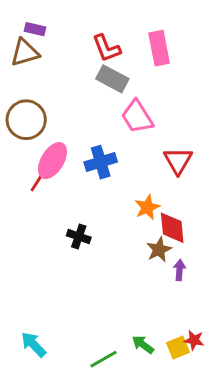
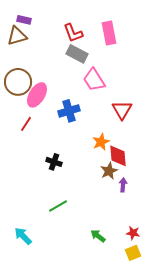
pink ellipse: (52, 161) -> (37, 95), moved
yellow square: (178, 347) -> (133, 253), moved
green line: (104, 359) -> (58, 206), moved

